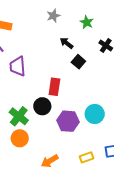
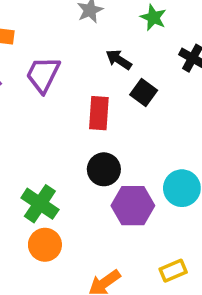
purple trapezoid: (18, 66) -> (43, 75), moved, turned 35
red rectangle: (54, 87) -> (99, 113), moved
black circle: (42, 106) -> (104, 169), moved

